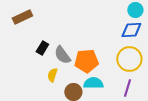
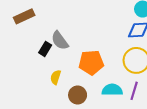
gray semicircle: (62, 55) -> (60, 41), moved
cyan semicircle: (93, 83) -> (112, 90), moved

